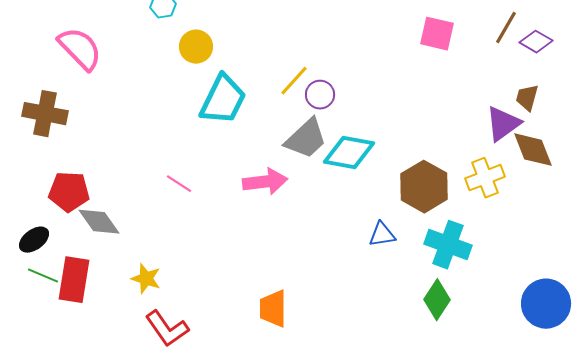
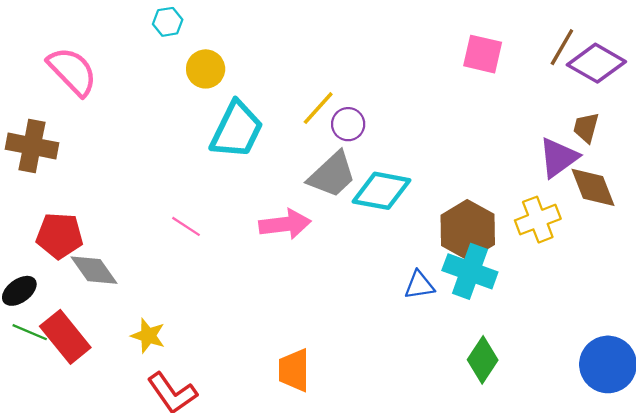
purple diamond: (536, 42) -> (596, 63), size x1.5
cyan cross: (448, 245) -> (470, 271), moved
red rectangle: (74, 280) -> (65, 337), turned -48

